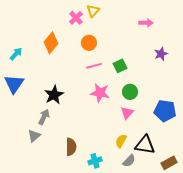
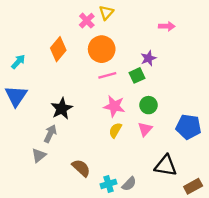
orange circle: (89, 43) -> (102, 49), size x1.5
purple star: (161, 54) -> (148, 58), moved
yellow semicircle: (121, 141) -> (115, 130), moved
brown semicircle: (71, 147) -> (81, 168), turned -48
gray semicircle: (129, 161) -> (129, 184), moved

